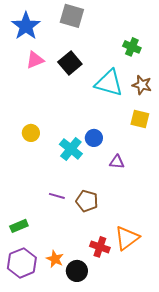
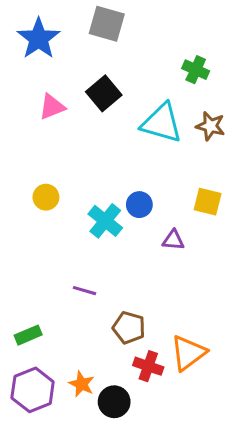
pink triangle: (35, 60) -> (52, 107), moved
yellow square: (140, 119) -> (208, 202), moved
brown pentagon: (87, 201) -> (129, 328), moved

